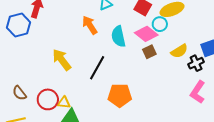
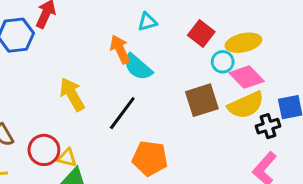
pink diamond: (146, 34) -> (247, 77), moved
cyan semicircle: (118, 36) -> (138, 67), moved, turned -45
yellow semicircle: (179, 51) -> (246, 105), size x1.4
brown square: (149, 52) -> (202, 100), size x1.6

